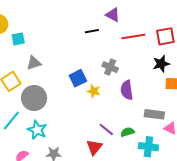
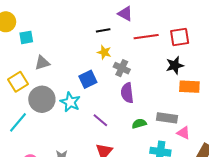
purple semicircle: (127, 90) -> (127, 93), moved
yellow star: (94, 91) -> (104, 52), moved
purple line: (106, 129) -> (100, 120), moved
cyan star: (37, 130) -> (70, 102), moved
green semicircle: (127, 132) -> (139, 124), moved

